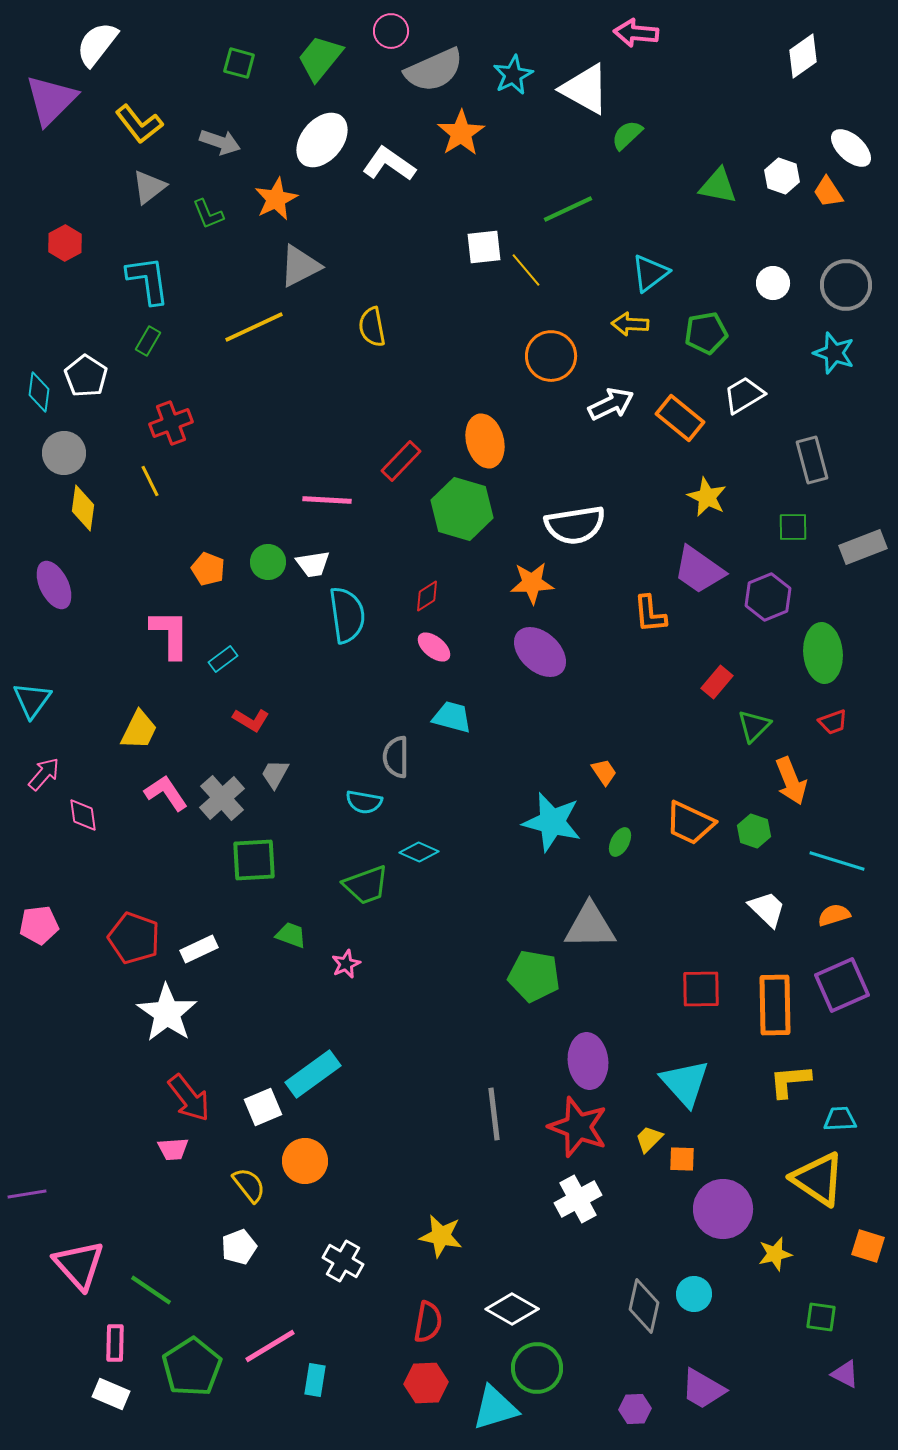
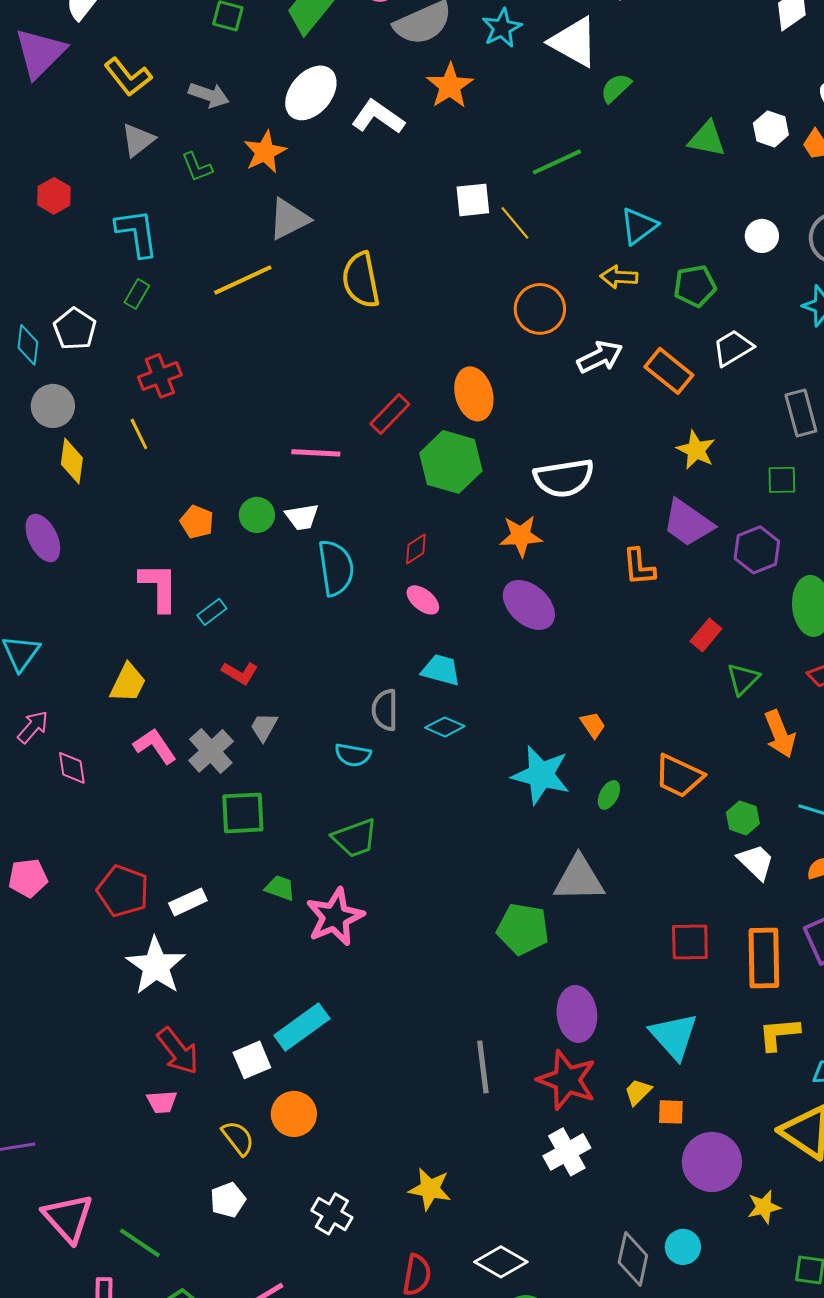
yellow semicircle: (372, 327) -> (361, 280), size x1.4
green hexagon: (754, 831) -> (743, 818), moved
cyan diamond: (419, 852) -> (445, 727), moved
pink star: (346, 964) -> (335, 917), size x2.0

